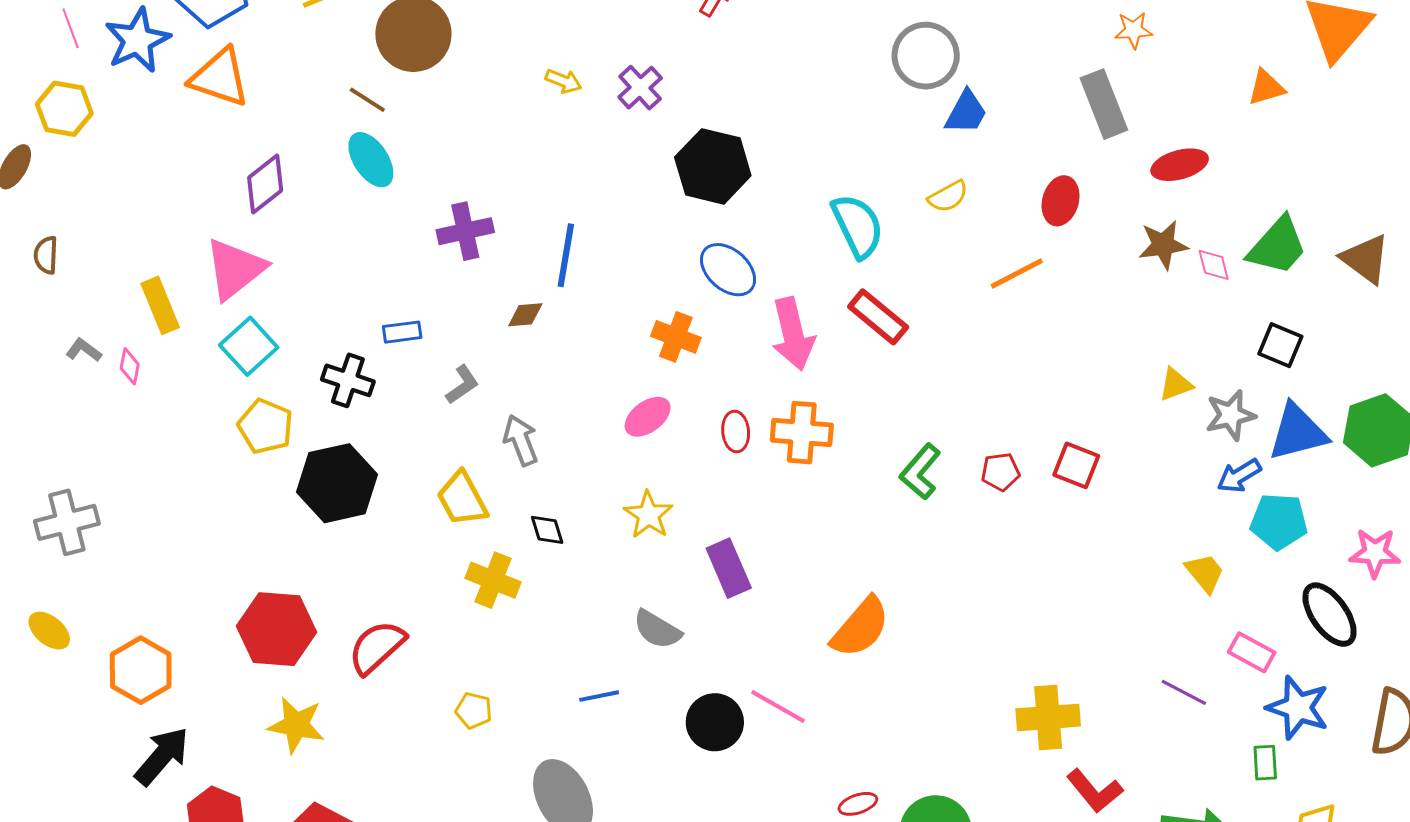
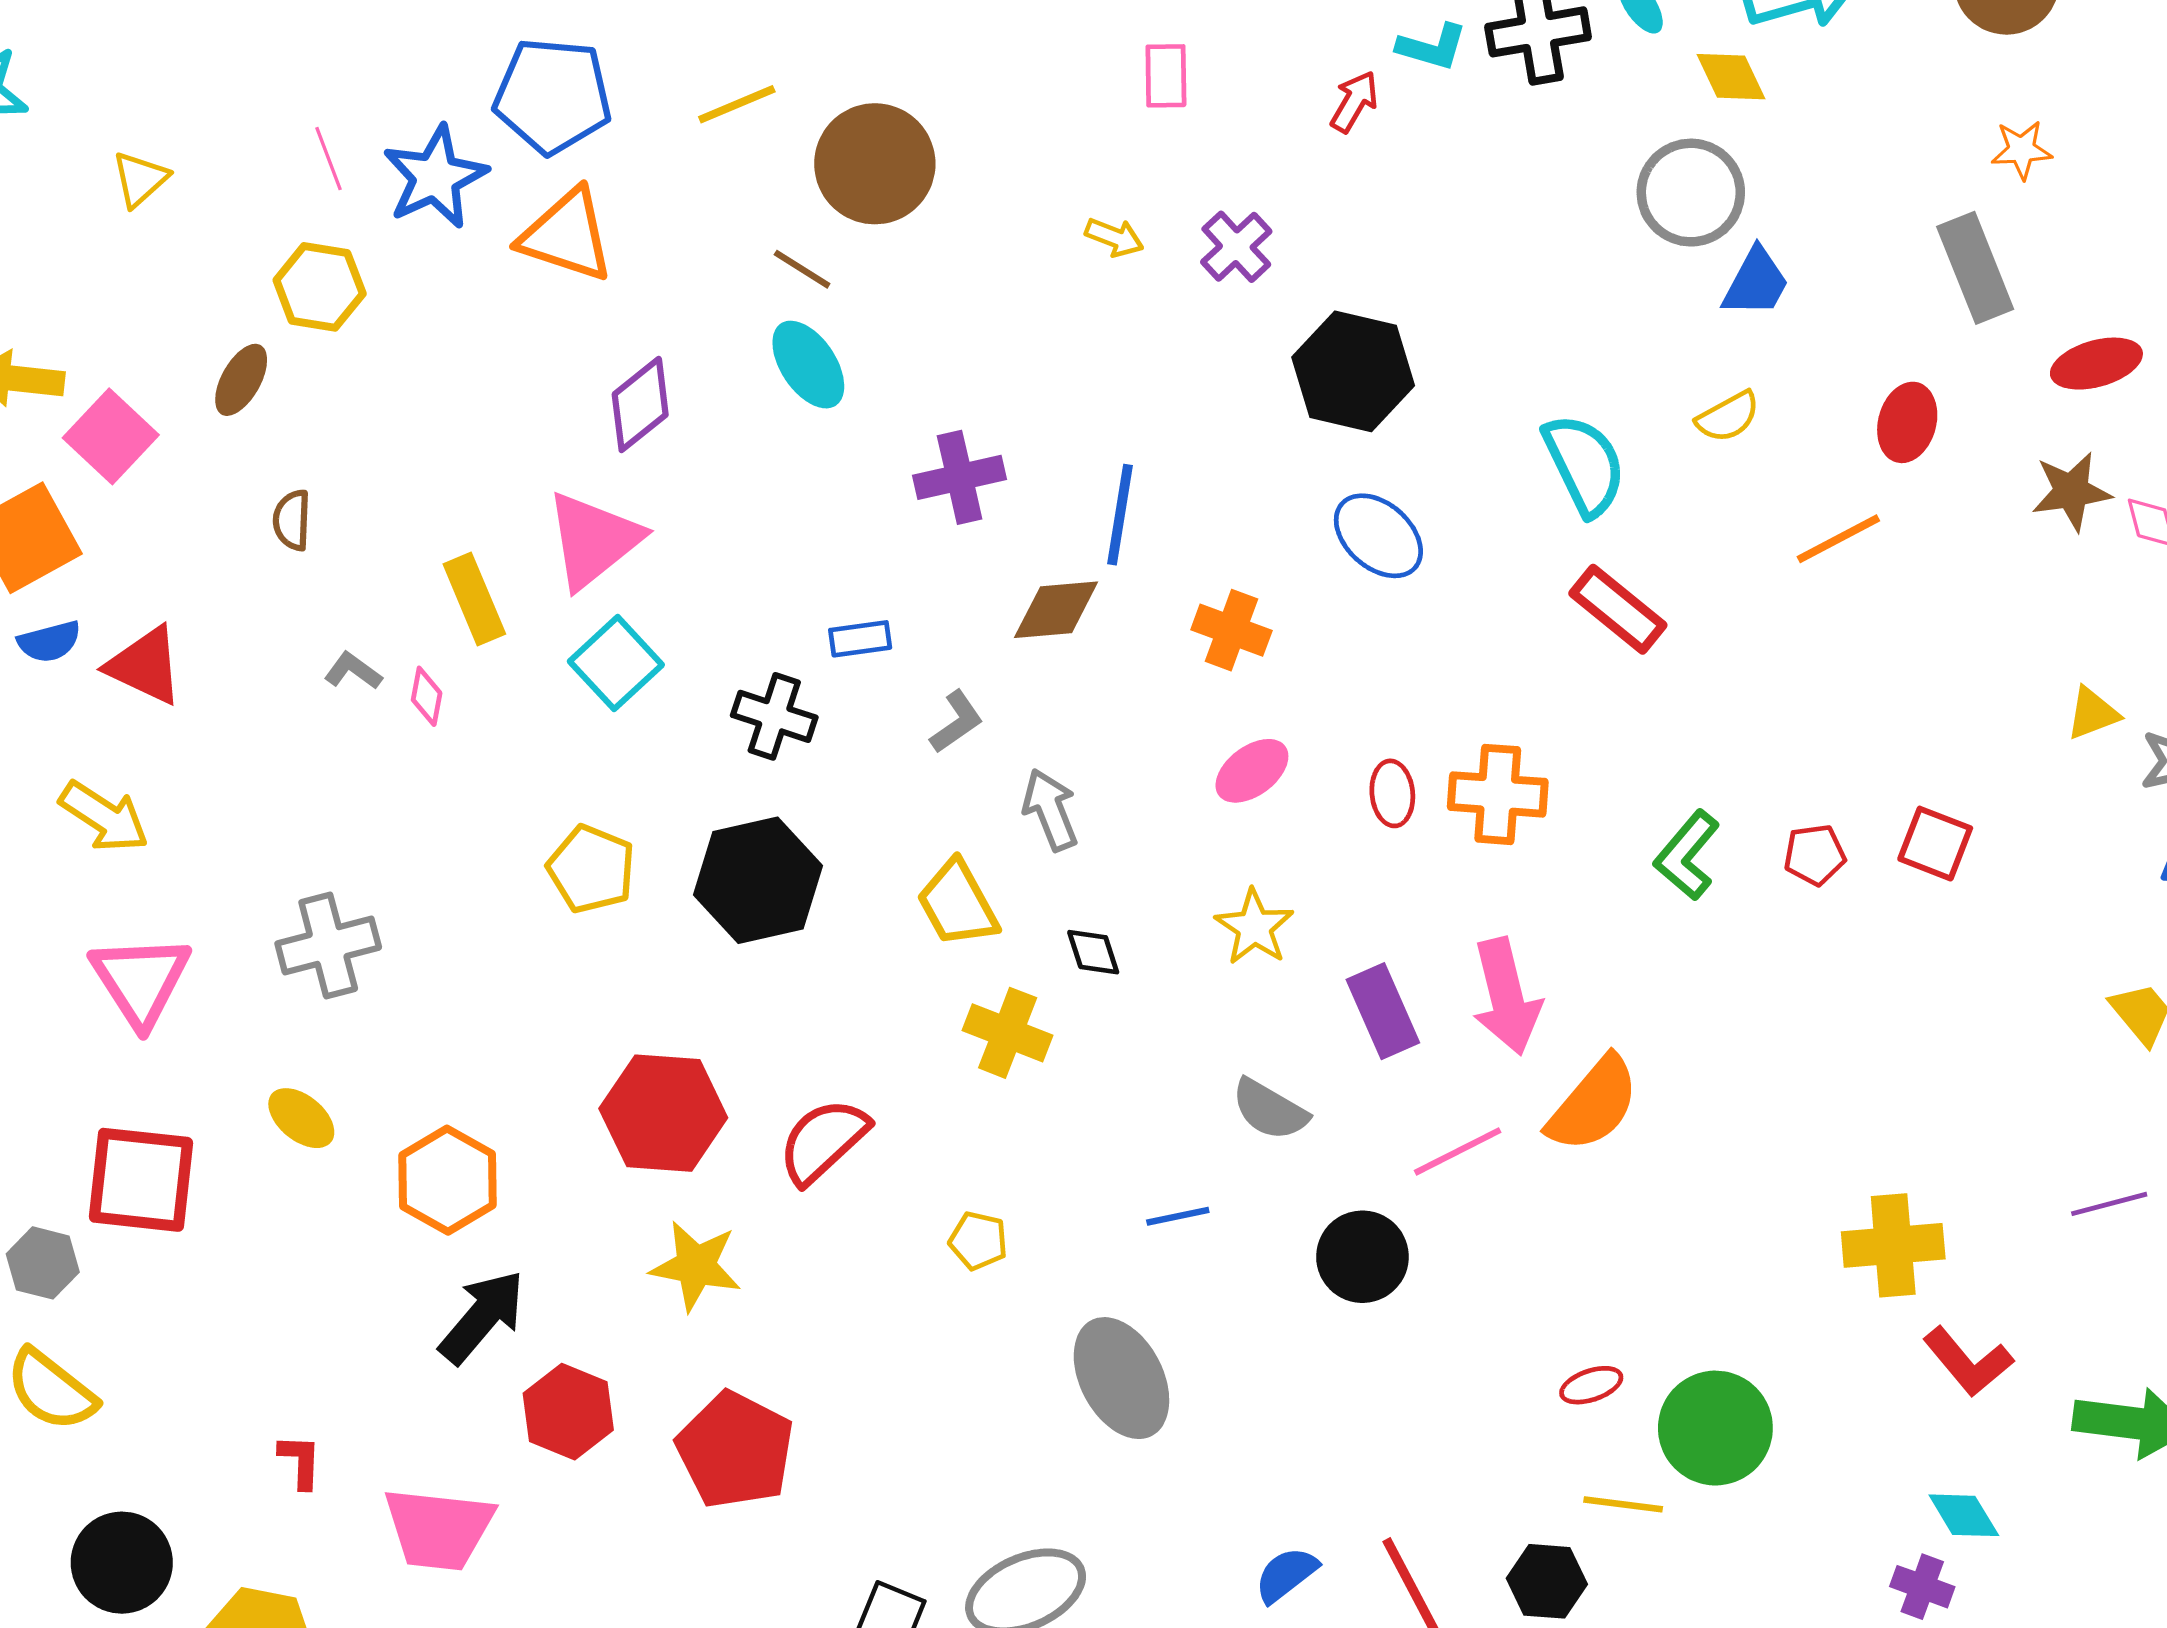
brown diamond: (525, 315) -> (1056, 610), size x1.5
pink arrow: (793, 334) -> (1506, 997), moved
orange cross: (676, 337) -> (1231, 630), moved
yellow pentagon: (265, 426) -> (591, 869), moved
purple line: (1184, 692) -> (2109, 1204), turned -42
pink line: (778, 706) -> (1458, 1151), moved, turned -56

